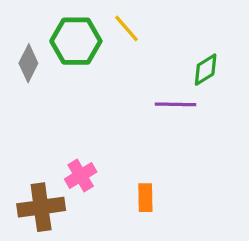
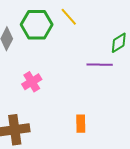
pink cross: (81, 176) -> (32, 82), moved

